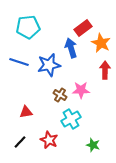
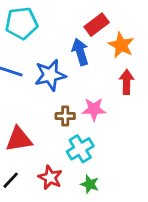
brown cross: (60, 95) -> (65, 116), turned -32
red triangle: (26, 112) -> (19, 139), size x1.5
green star: (93, 145) -> (90, 184), moved

